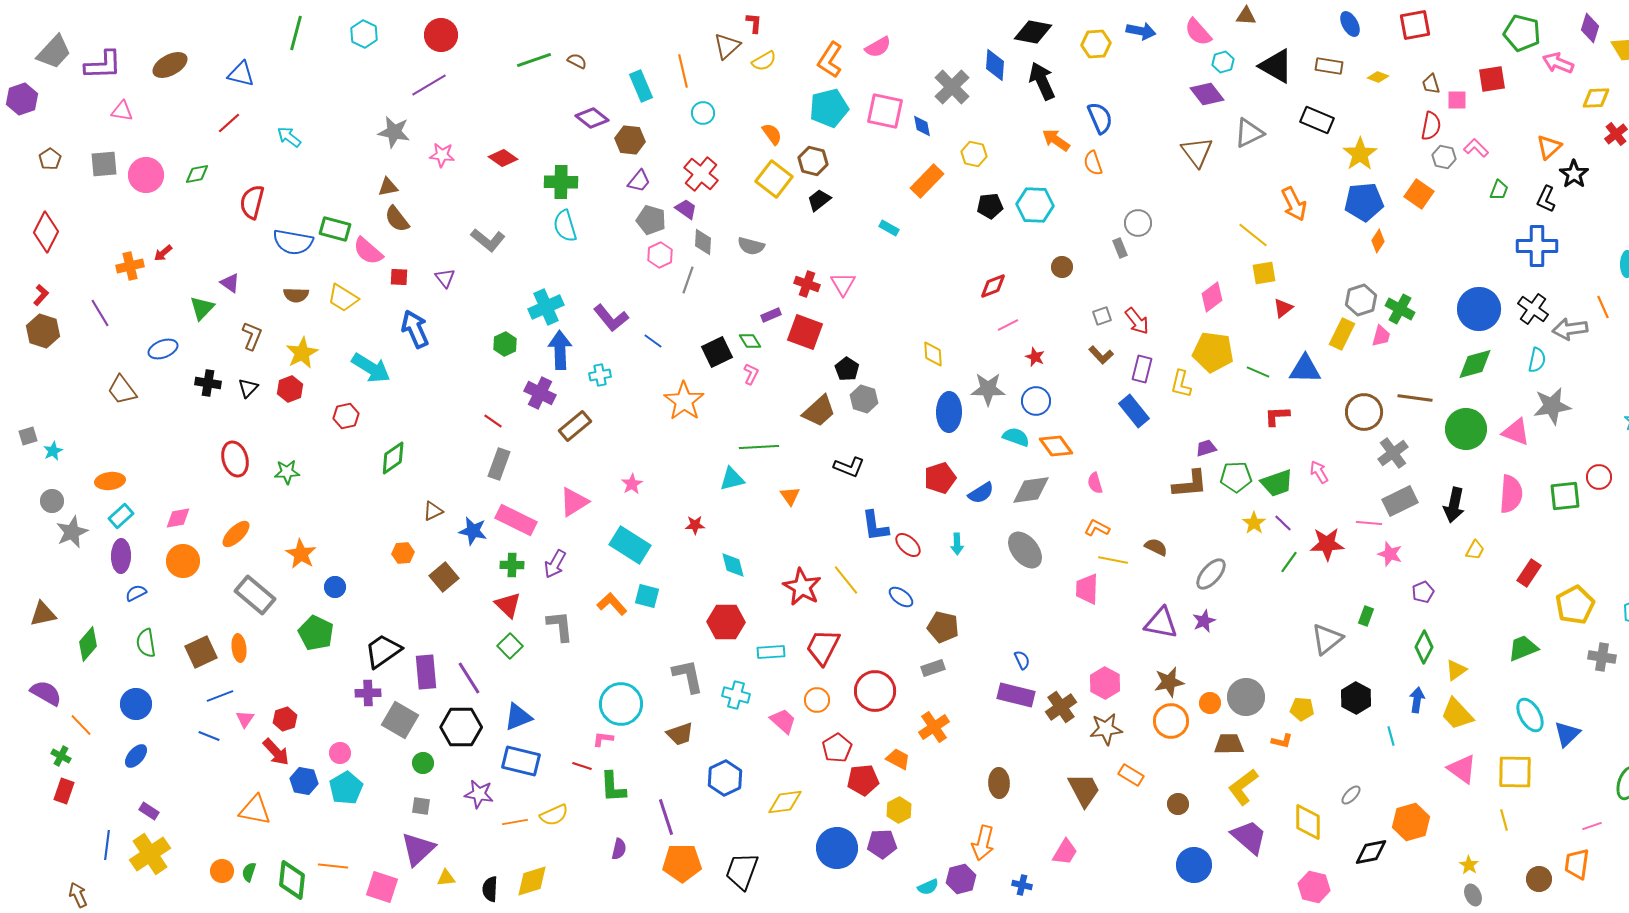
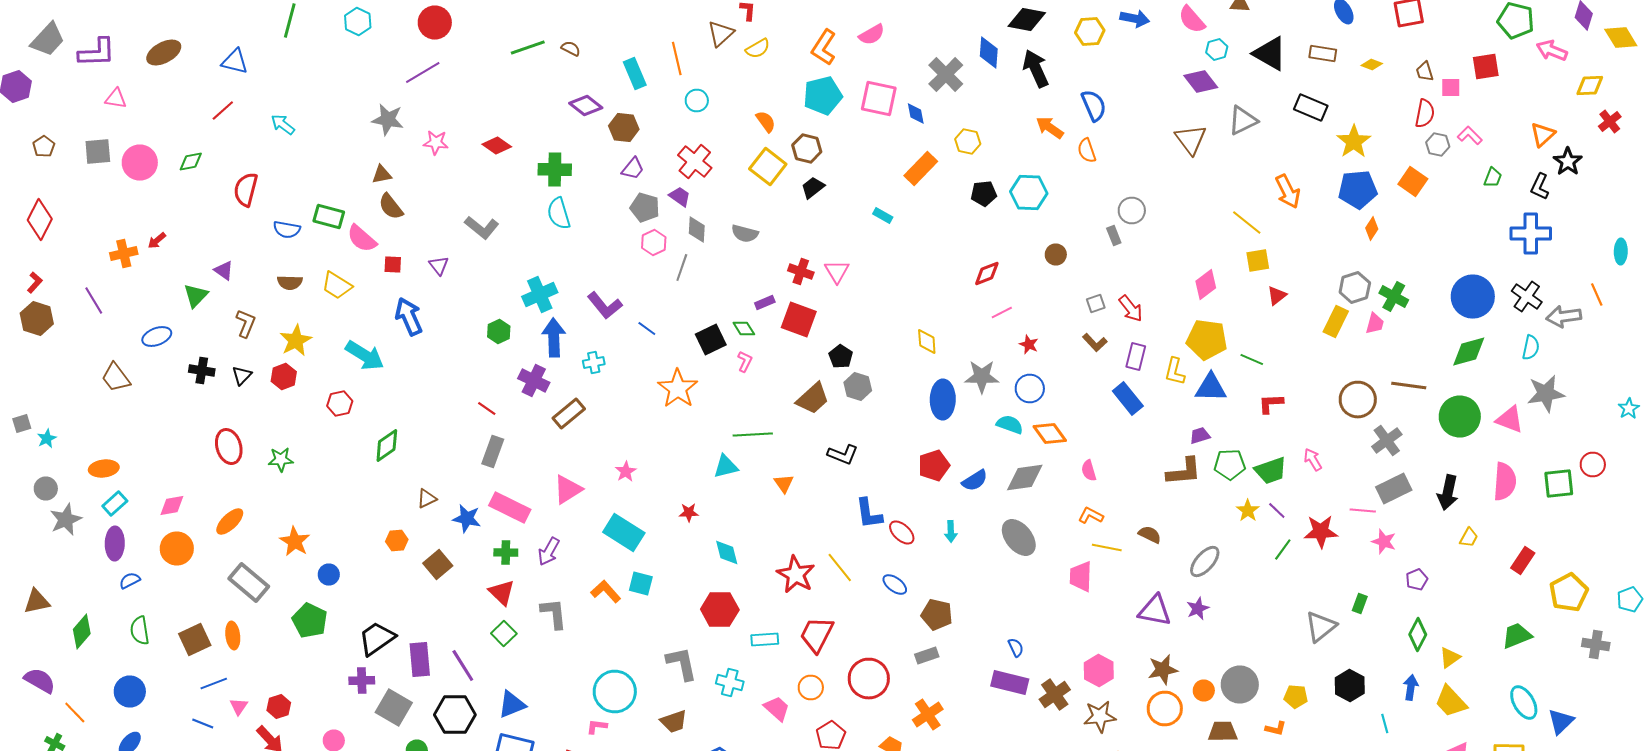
blue semicircle: (293, 242) -> (287, 230), size x0.7
blue triangle: (1305, 369) -> (1211, 388), moved

